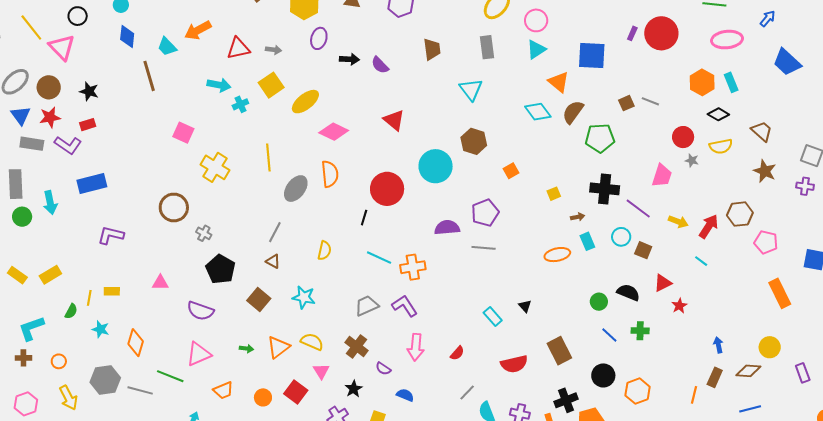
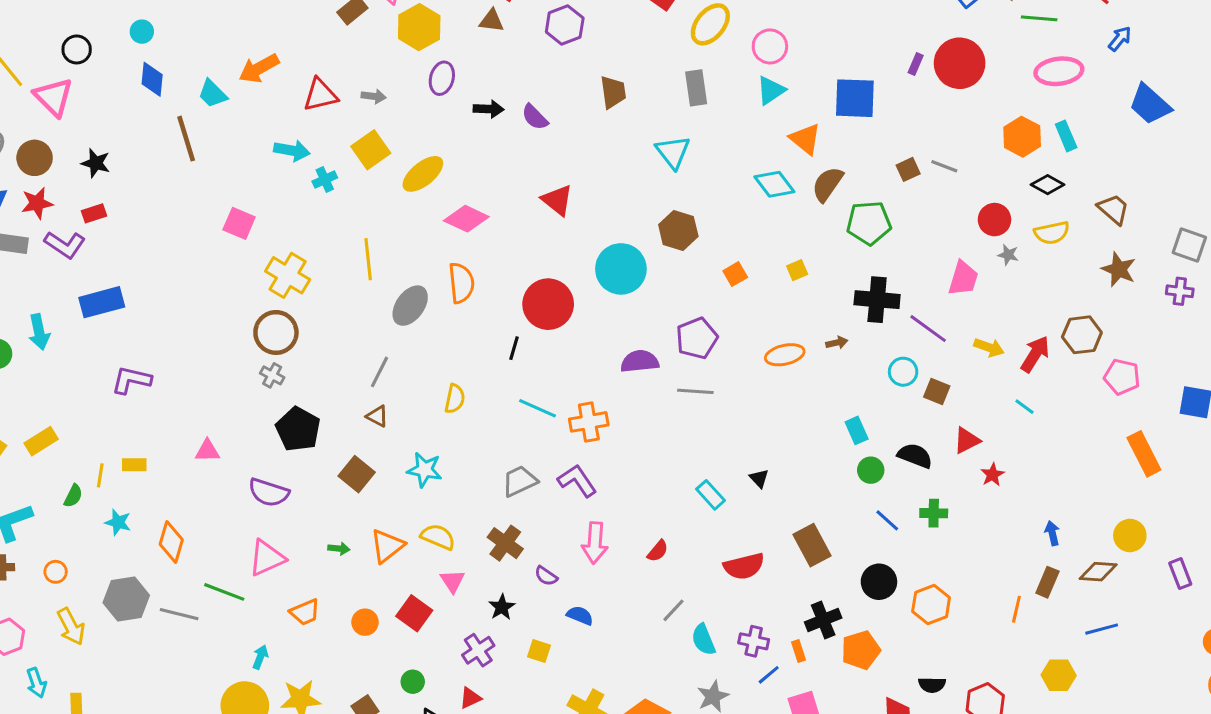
yellow square: (554, 194) -> (797, 270), moved
brown circle: (174, 207) -> (276, 332), moved
cyan rectangle: (587, 241) -> (857, 430), moved
orange ellipse: (557, 255) -> (785, 355), moved

